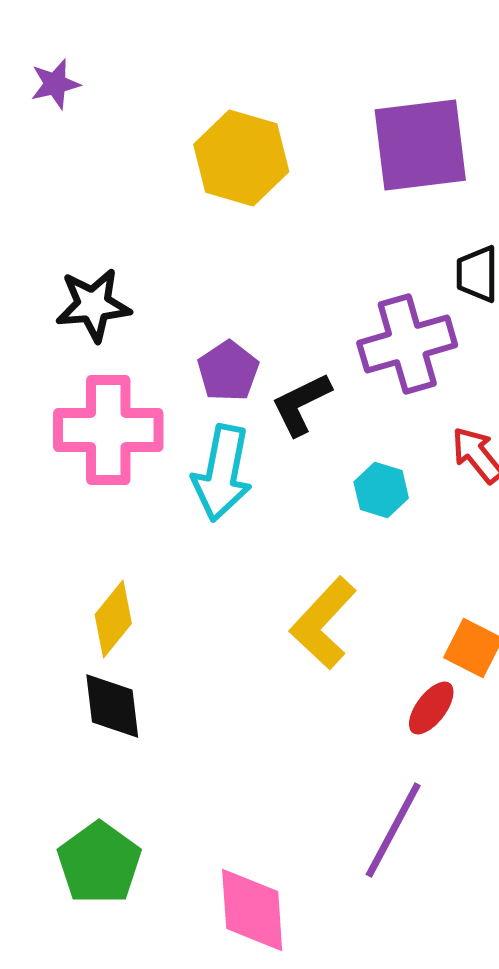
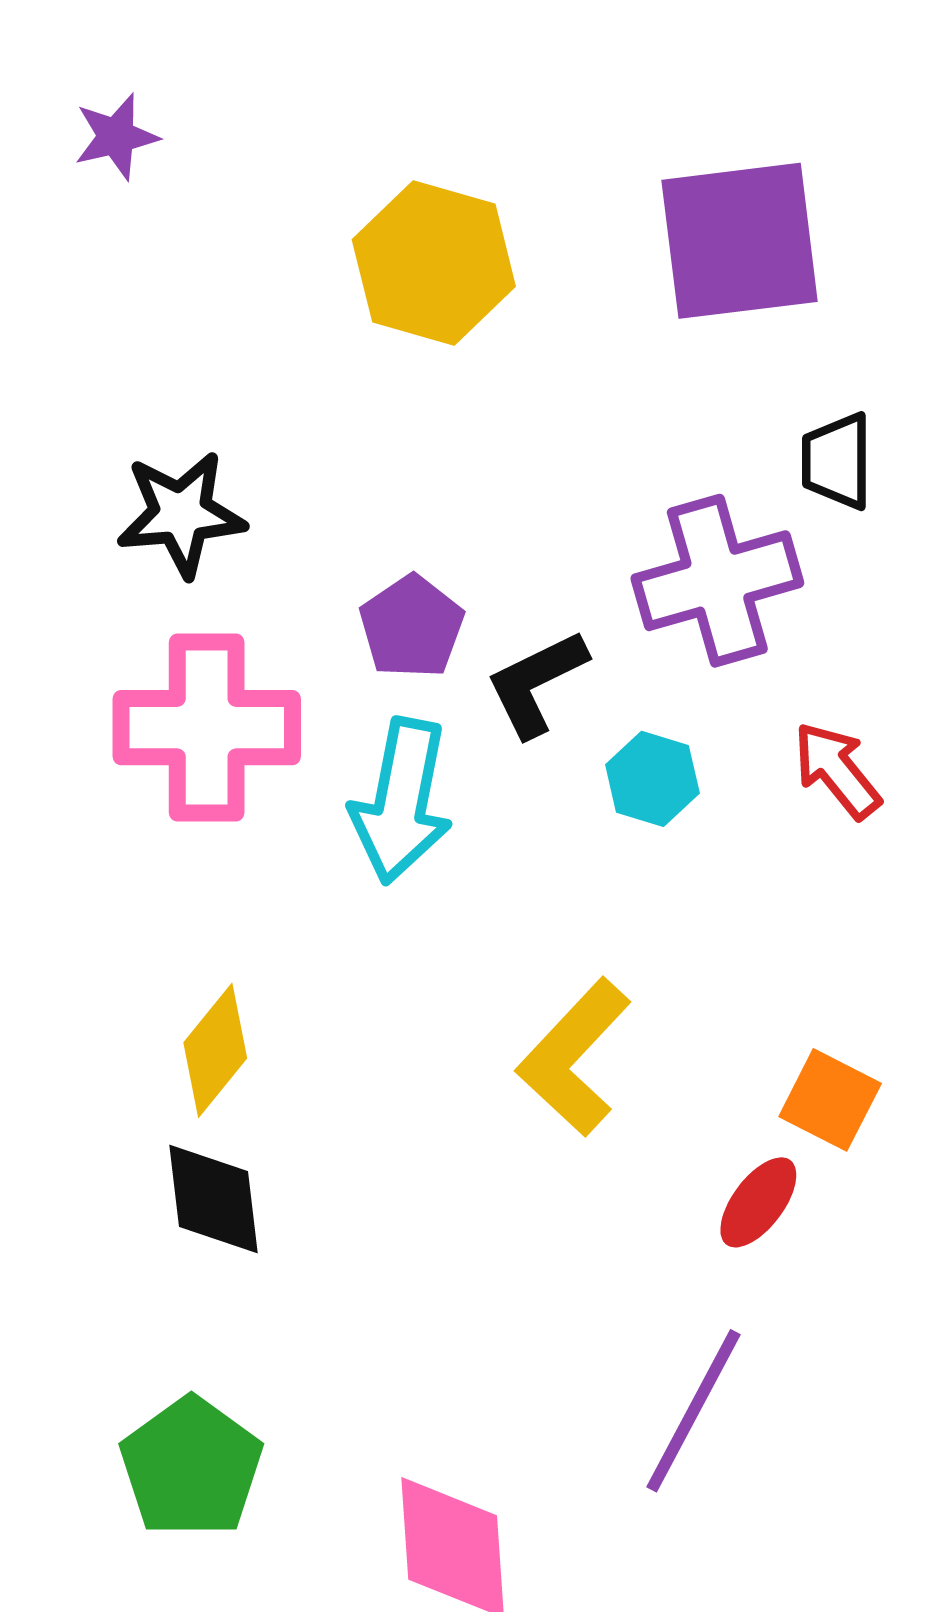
cyan hexagon: (381, 490) -> (652, 779), moved

